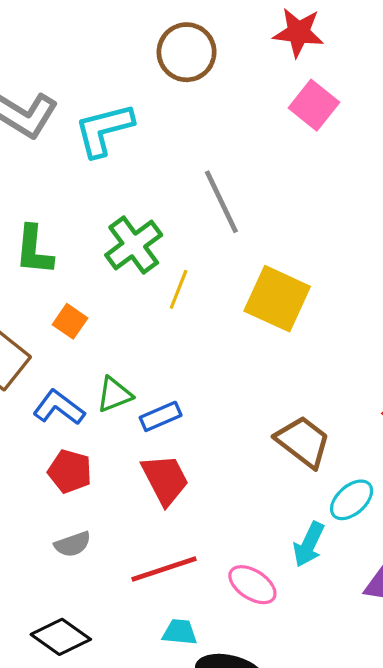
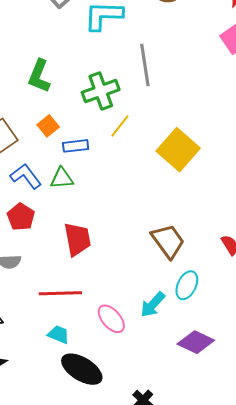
gray line: (221, 202) -> (145, 65), moved
blue rectangle: (161, 416) -> (76, 146), moved
cyan ellipse: (352, 500) -> (187, 285), turned -40

